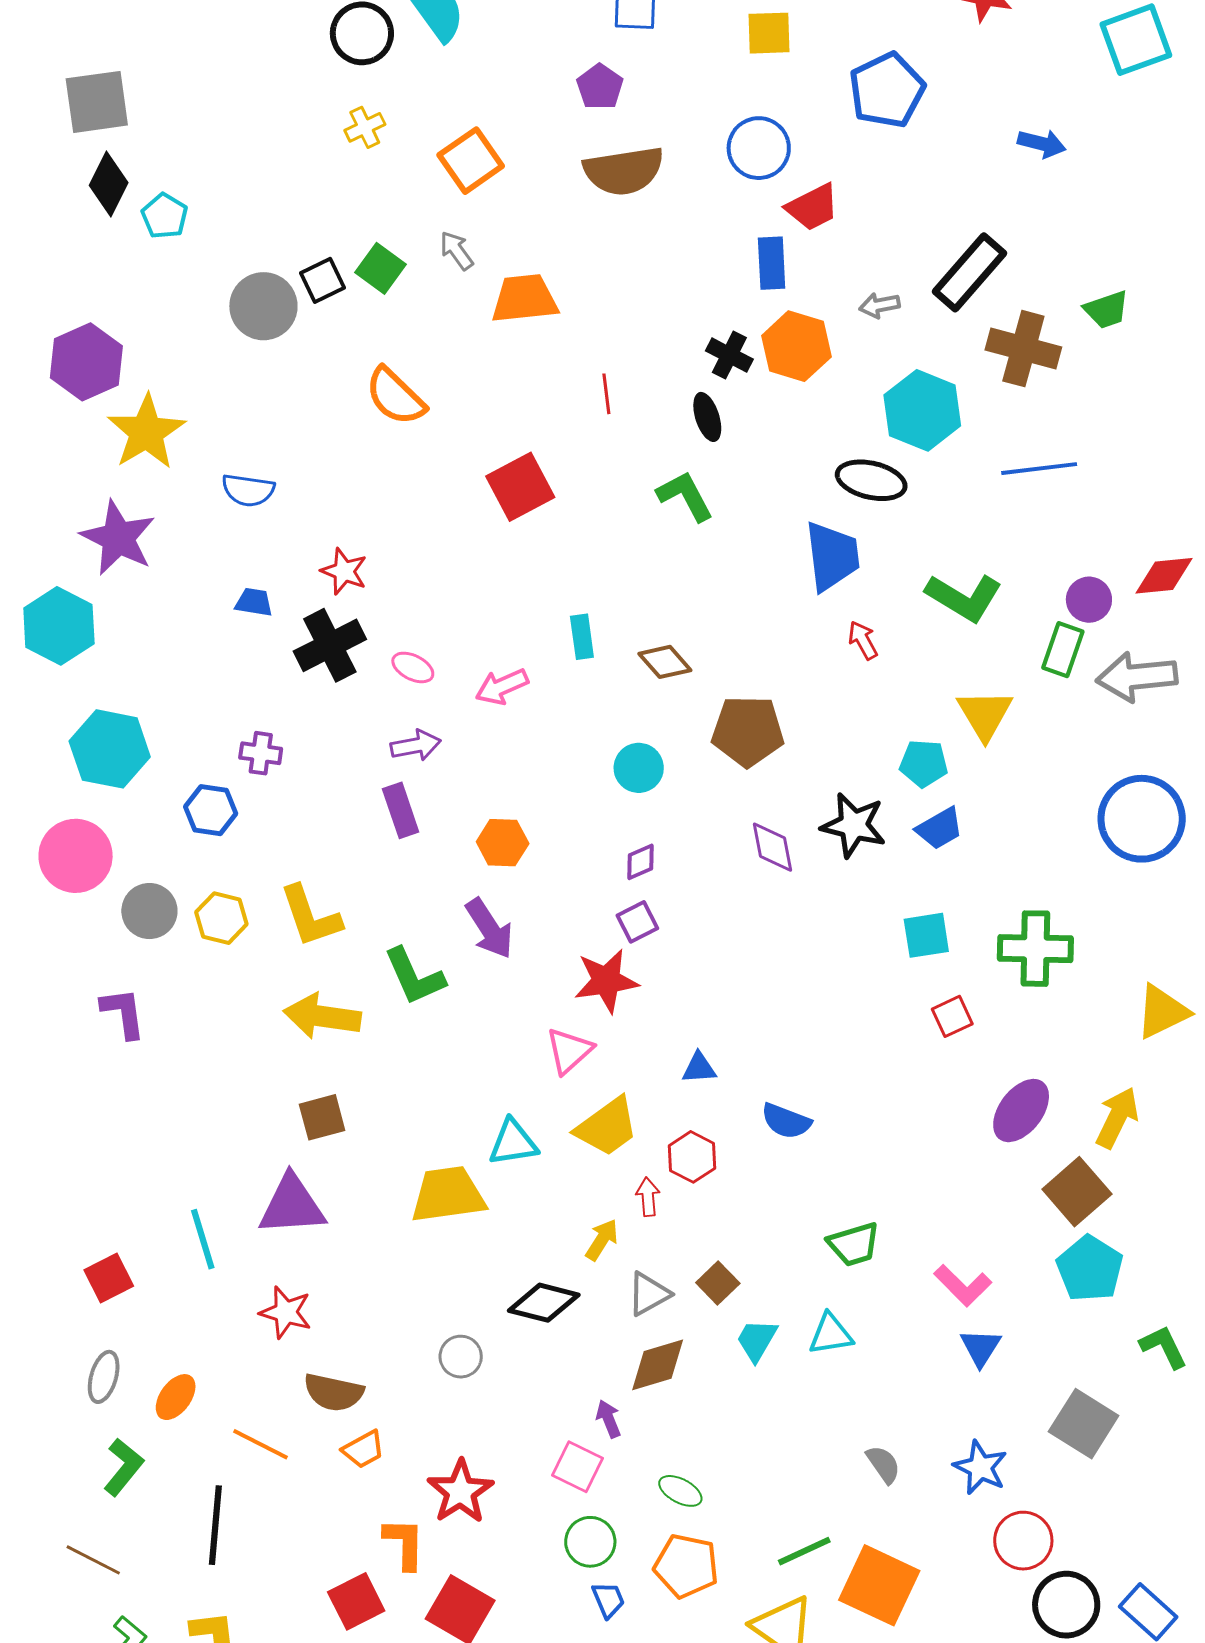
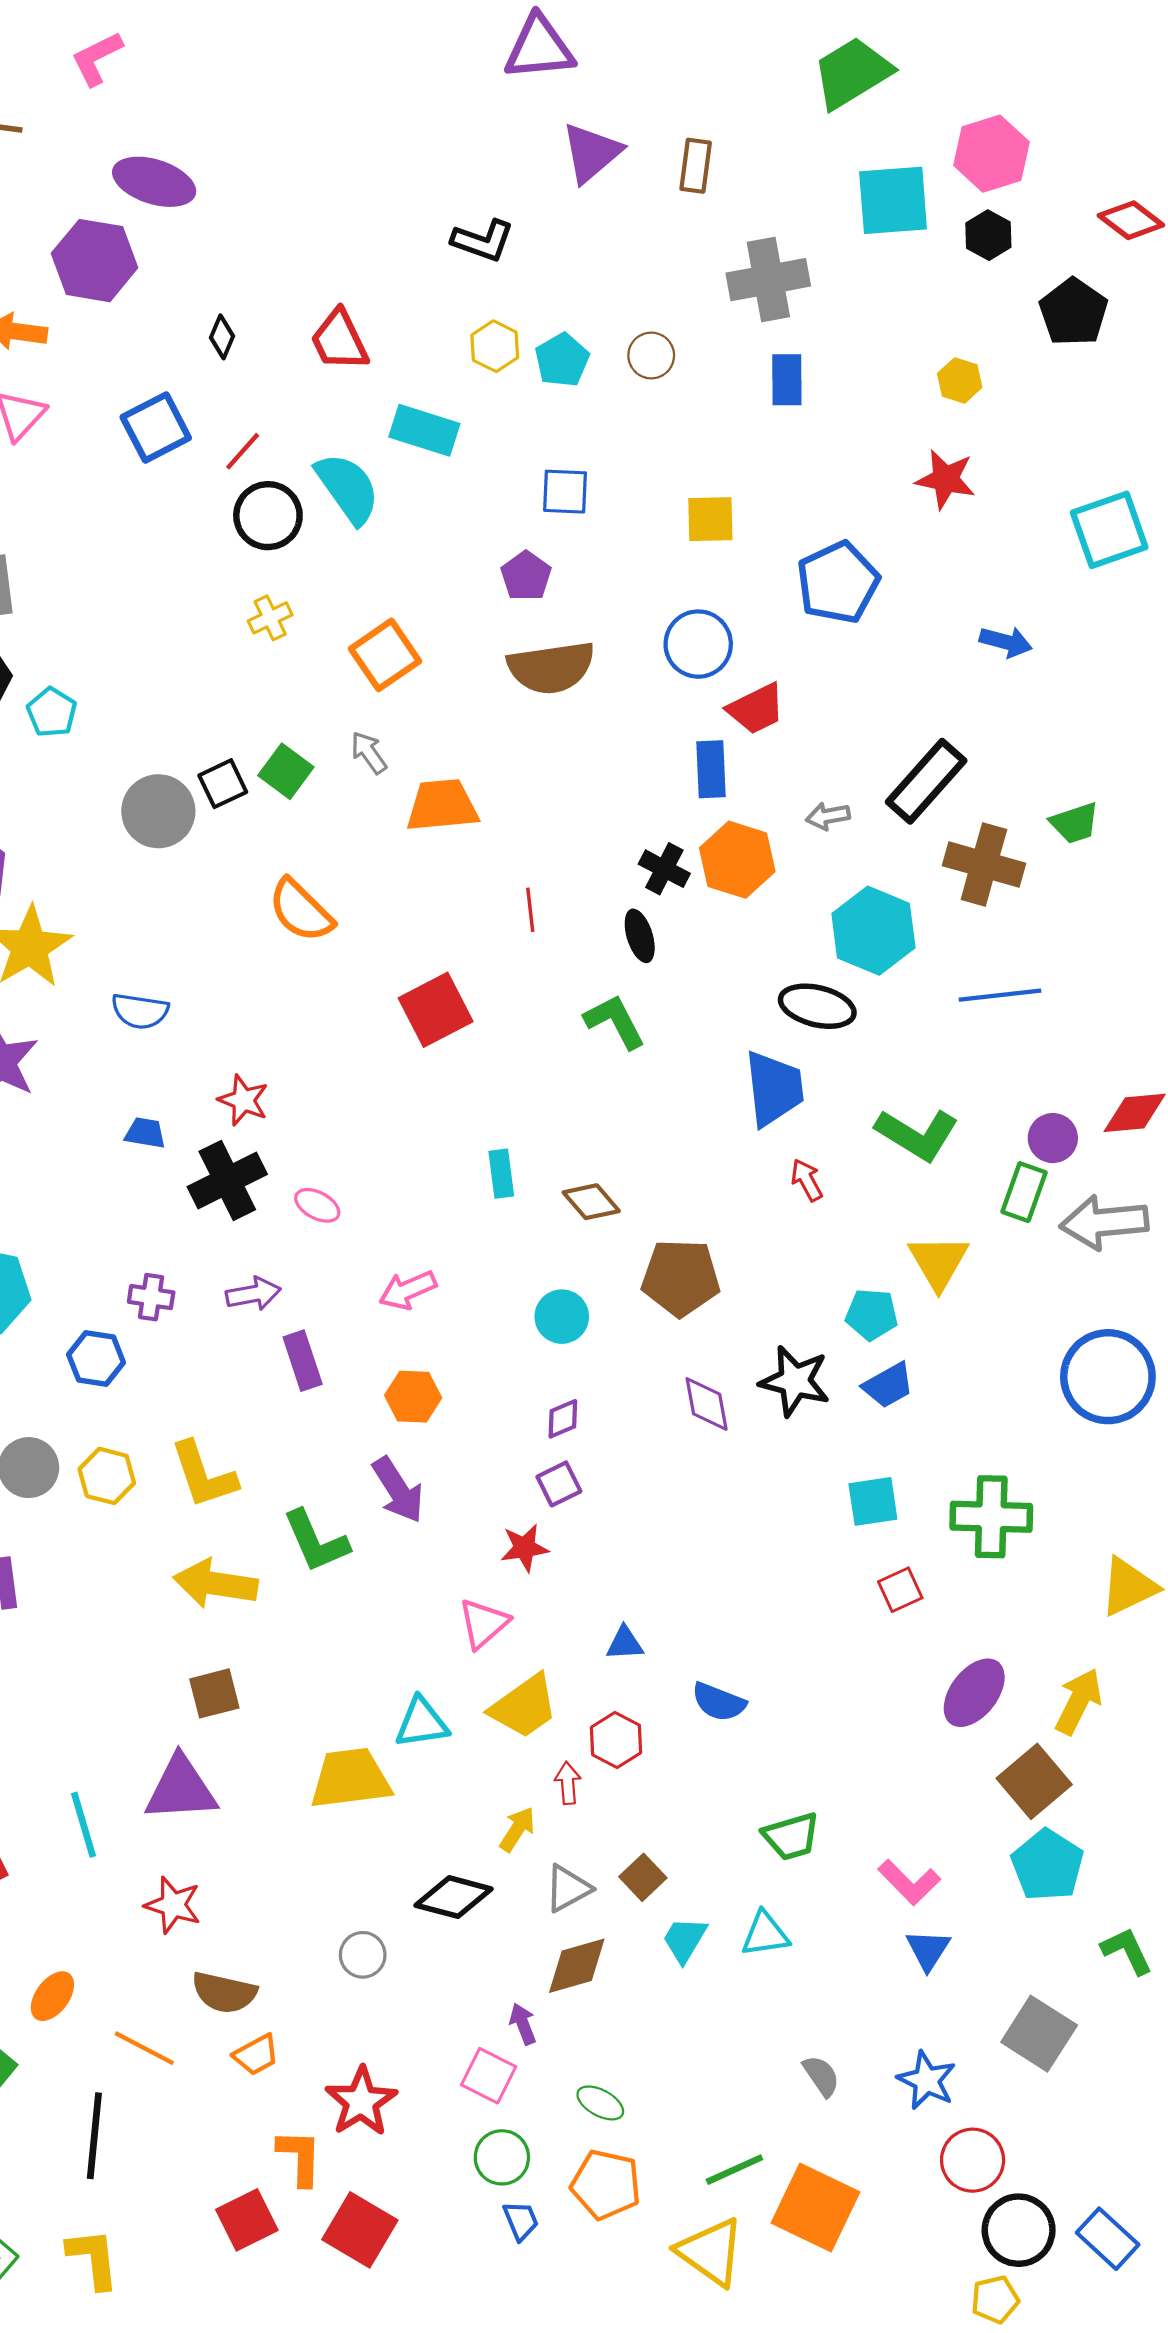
pink arrow: (502, 687) -> (408, 1290), moved
purple arrow: (416, 745) -> (253, 1294), moved
red star: (606, 981) -> (525, 1548), size x0.7

